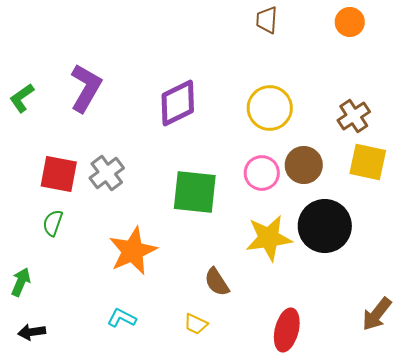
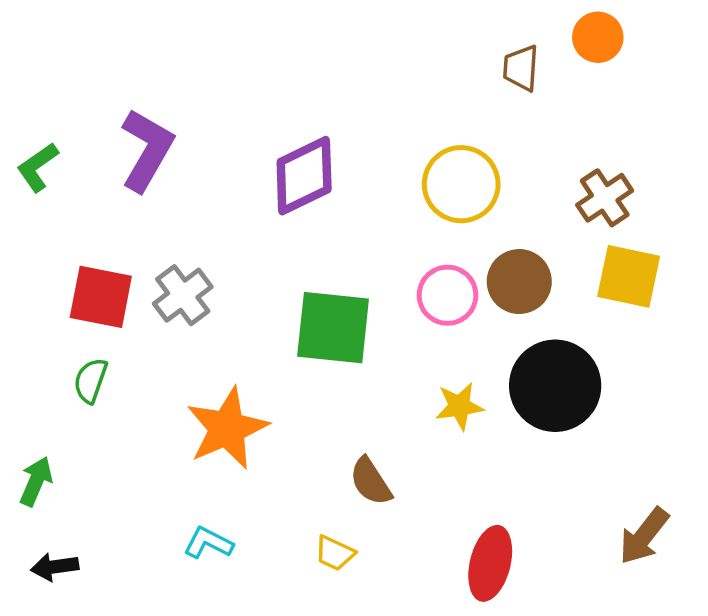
brown trapezoid: (267, 20) -> (521, 68), moved
yellow star: (269, 238) -> (459, 406), size x0.6

